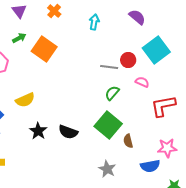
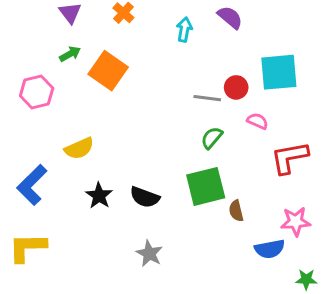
purple semicircle: (137, 17) -> (230, 17), moved
cyan square: (156, 50) -> (279, 72), turned 32
green square: (108, 125) -> (206, 186), turned 36
gray star: (107, 169) -> (149, 254), moved

